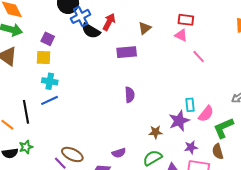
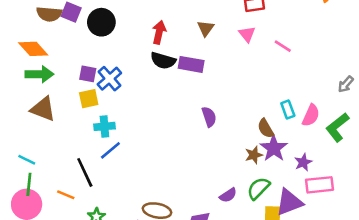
blue cross: (81, 16) -> (109, 79), moved
black semicircle: (91, 31) -> (163, 61), moved
pink triangle: (181, 35) -> (247, 34), moved, turned 40
purple rectangle: (127, 52) -> (191, 64), turned 30
purple star: (179, 121) -> (274, 148), moved
brown semicircle: (218, 151) -> (266, 128), moved
purple semicircle: (119, 153) -> (228, 195), moved

